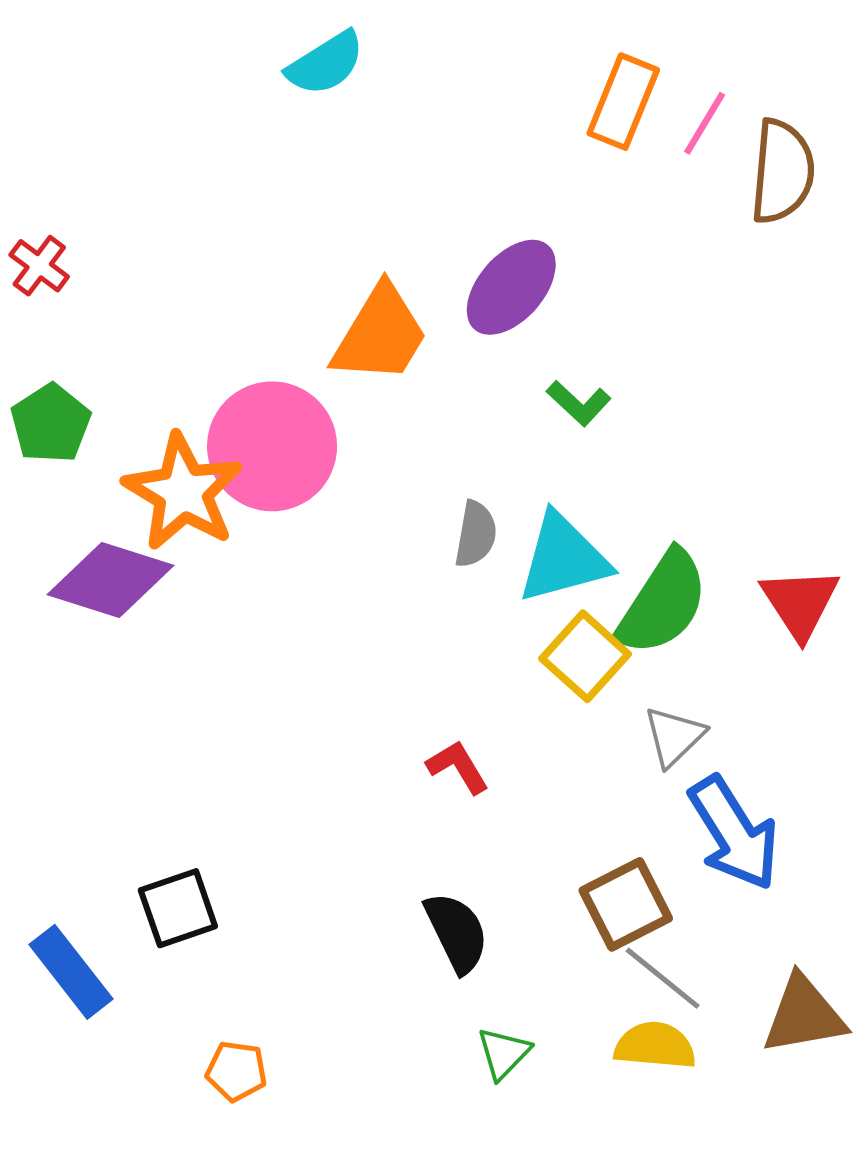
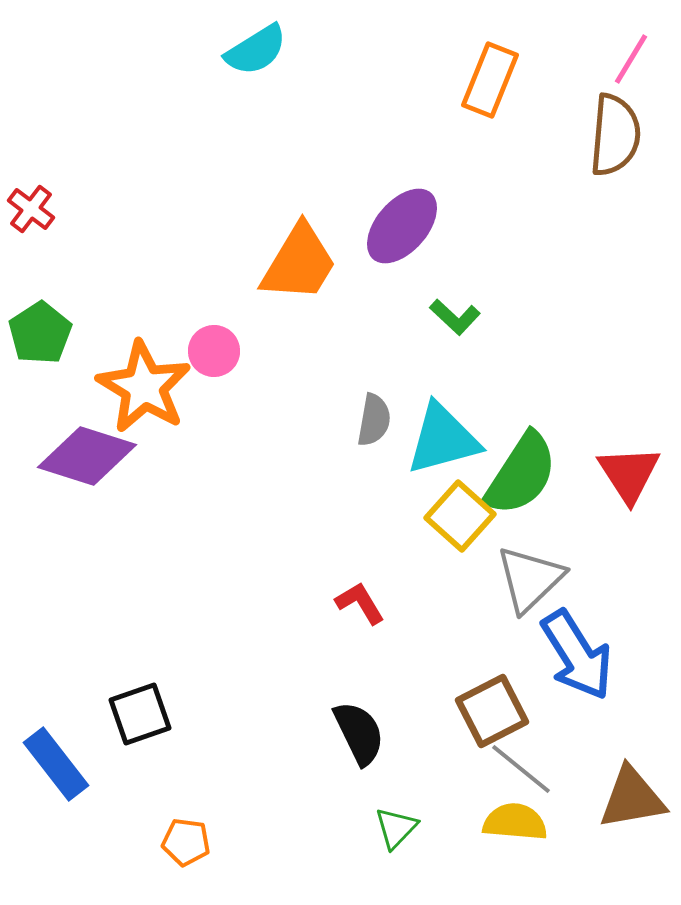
pink line: (705, 123) -> (631, 59), moved
pink circle: (272, 446) -> (214, 351), size x0.5
gray triangle: (674, 736) -> (530, 579), size x1.4

